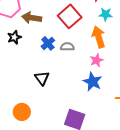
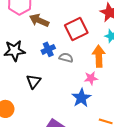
black star: (14, 37) -> (15, 51), moved, size x1.5

